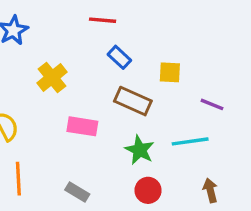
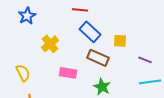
blue rectangle: (119, 57) -> (90, 32), size x1.5
cyan line: (190, 141) -> (150, 82), moved

